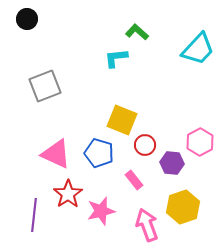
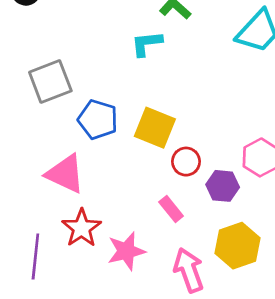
blue pentagon: (99, 153) -> (98, 119), moved

